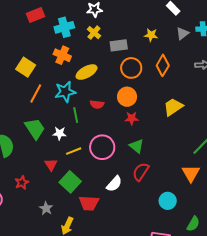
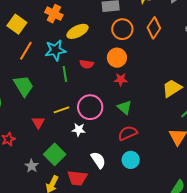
yellow trapezoid: (173, 107) -> (172, 88), moved
white star: (60, 133) -> (79, 130), moved
red semicircle: (141, 172) -> (128, 133), turned 30
green square: (70, 182) -> (55, 154), moved
white semicircle: (114, 184) -> (98, 160), moved, turned -78
cyan circle: (168, 201) -> (131, 160), moved
red trapezoid: (89, 203) -> (77, 178), moved

